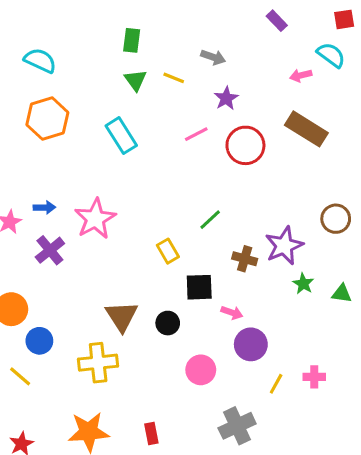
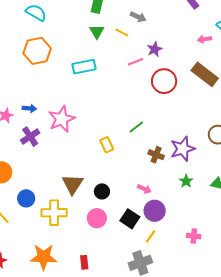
gray arrow: (213, 57) -> (138, 17), moved
pink line: (196, 134) -> (135, 62), moved
cyan rectangle: (121, 136) -> (84, 67), turned -75
green star: (303, 284) -> (186, 181), moved
black square: (199, 287) -> (130, 219), moved, turned 30
blue circle: (39, 341) -> (26, 198), moved
pink circle: (201, 370) -> (97, 218), moved
yellow line: (276, 384) -> (151, 237), moved

